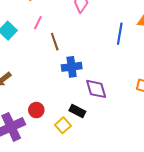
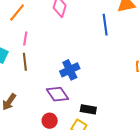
brown line: (55, 42) -> (25, 62), moved, turned 30
purple diamond: (96, 89) -> (57, 94), moved

